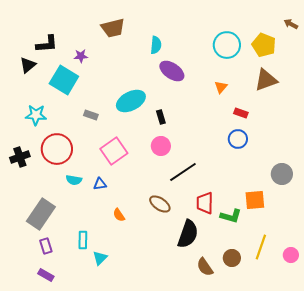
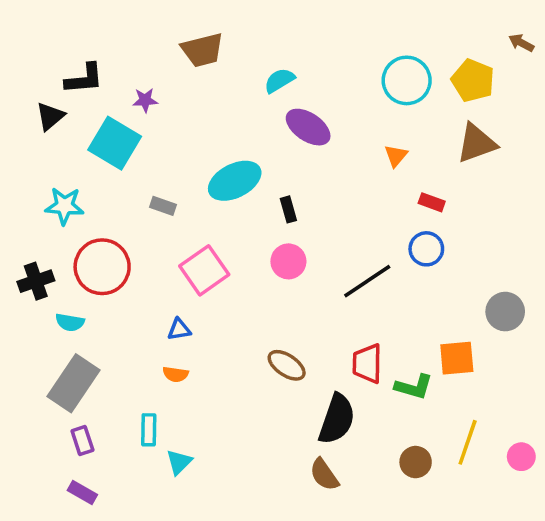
cyan semicircle: (156, 45) -> (279, 80), turned -126
black line: (183, 172) -> (367, 281), moved
cyan semicircle: (74, 180) -> (70, 322), moved
orange semicircle: (119, 215) -> (176, 374), moved, turned -48
brown semicircle: (205, 267) -> (324, 475), moved

